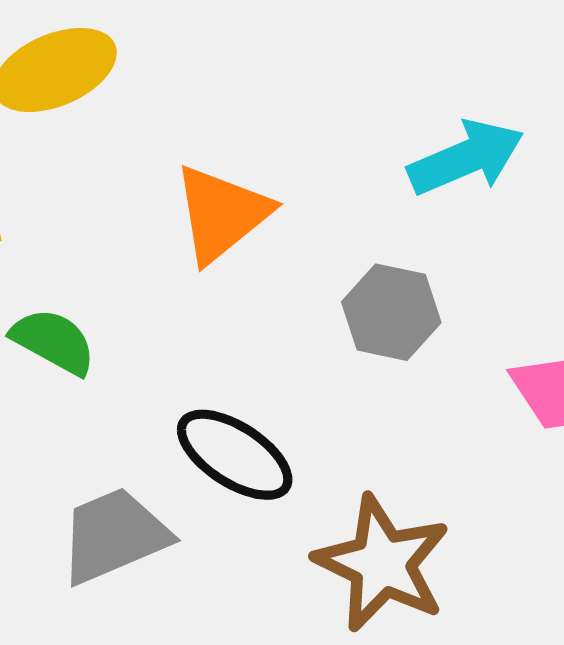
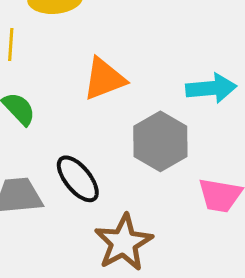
gray hexagon: (391, 312) -> (160, 141), size x1.4

